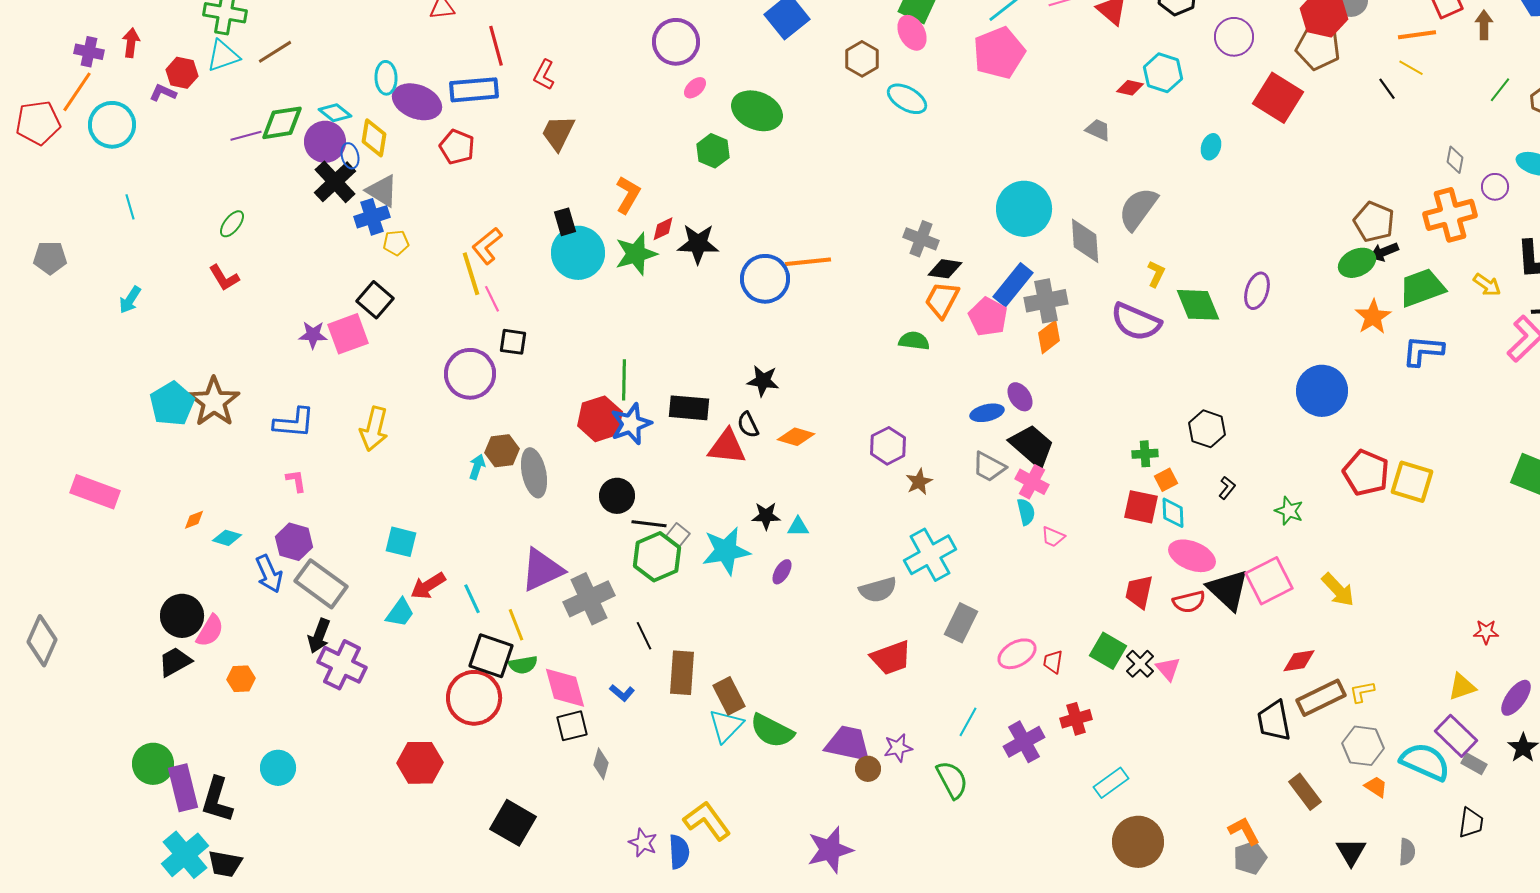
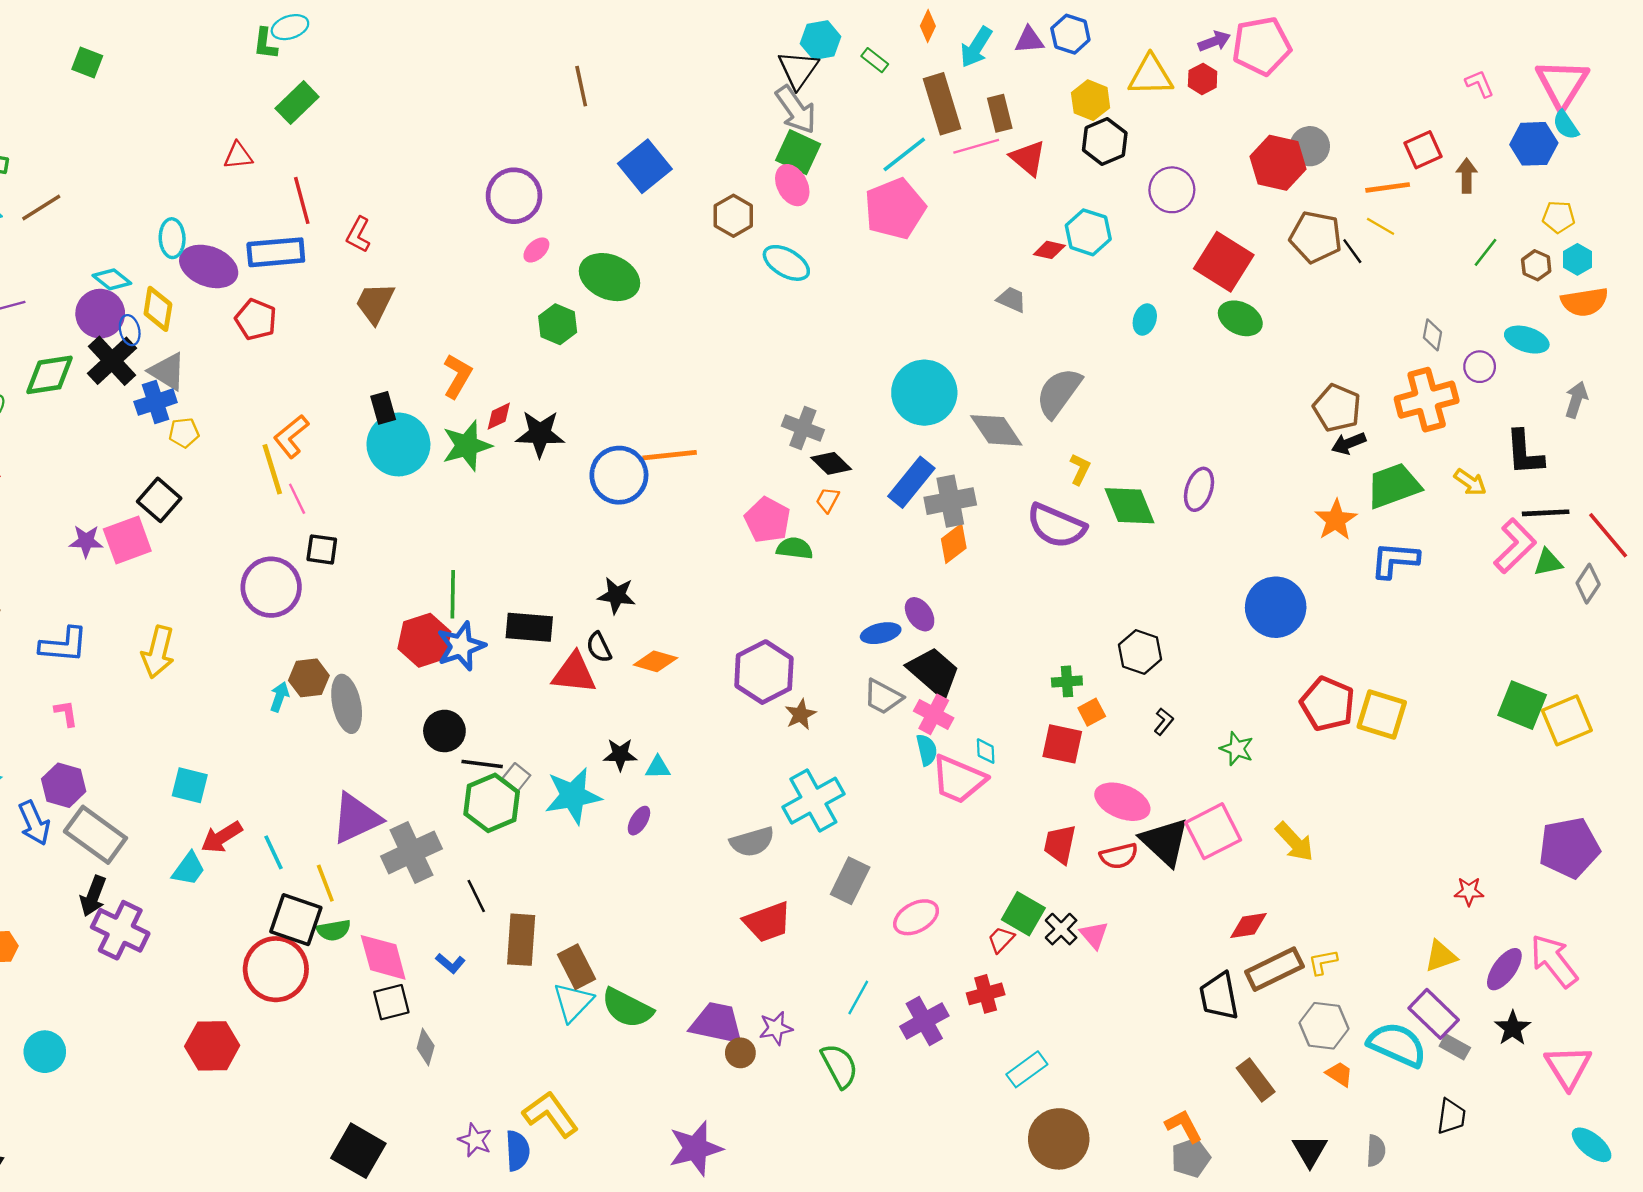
brown pentagon: (1318, 48) -> (1316, 237), moved
green diamond: (282, 123) -> (49, 375), moved
gray diamond: (1085, 241) -> (996, 430), turned -30
green ellipse: (1357, 263) -> (1240, 318), moved, turned 51
black diamond: (945, 269) -> (831, 463), turned 36
orange trapezoid: (942, 300) -> (828, 500), size x0.6
pink pentagon: (988, 317) -> (767, 520), moved
purple hexagon: (888, 446) -> (764, 672), size x1.4
cyan diamond: (1173, 513) -> (986, 751), moved, size x0.7
pink trapezoid: (1053, 537) -> (958, 779), size x2.0
red trapezoid: (1053, 662) -> (1001, 940), moved, turned 35
black square: (513, 823) -> (358, 1151), moved

